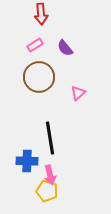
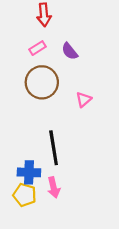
yellow pentagon: (47, 191) -> (25, 195), moved

